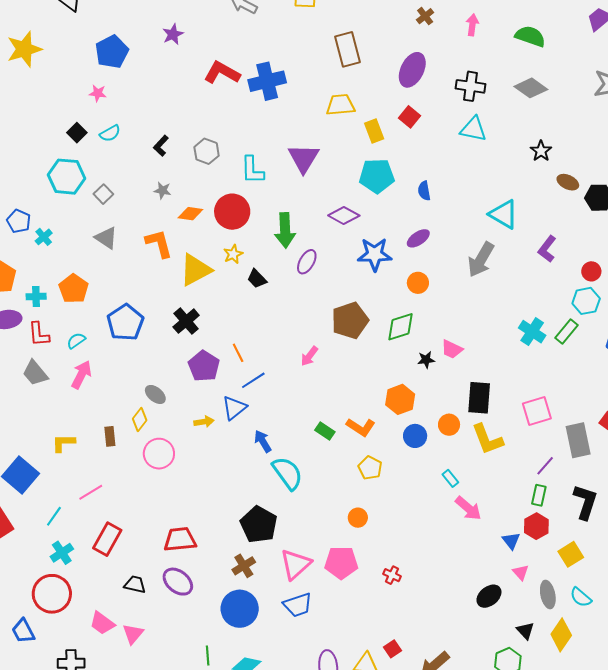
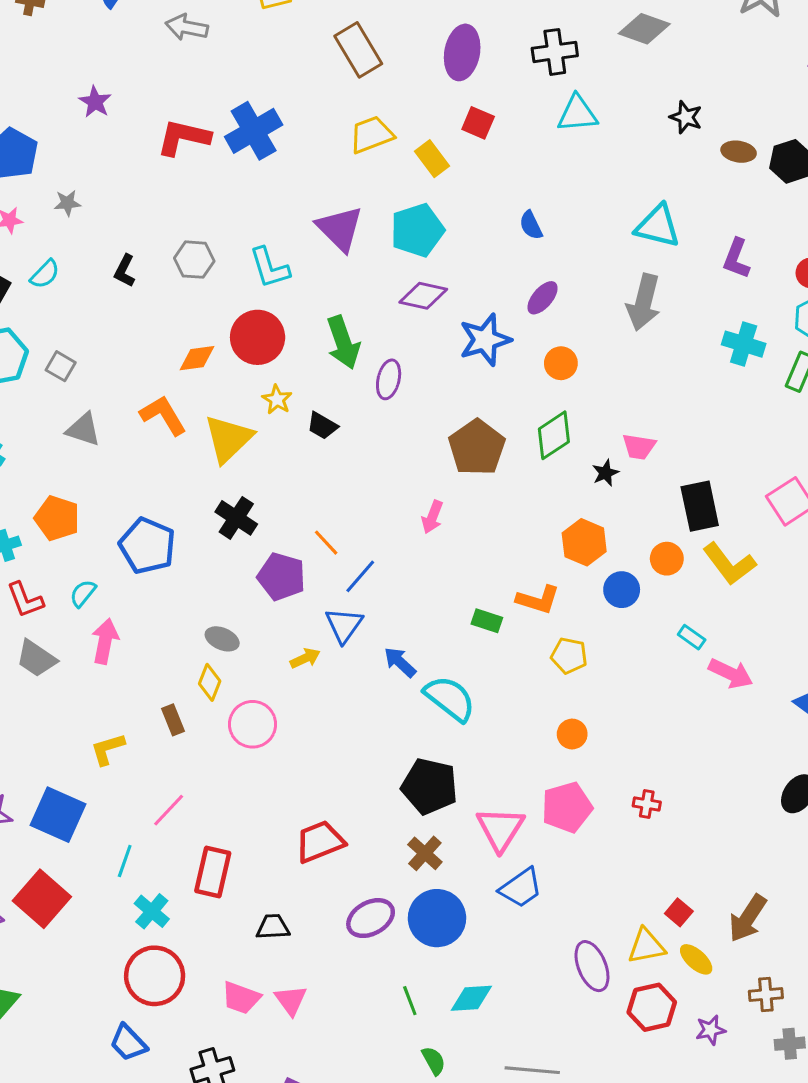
cyan pentagon: (377, 176) -> (417, 230), moved
gray star: (163, 190) -> (67, 203), moved
cyan cross: (532, 332) -> (744, 344), moved
purple ellipse: (178, 582) -> (371, 918), moved, turned -52

